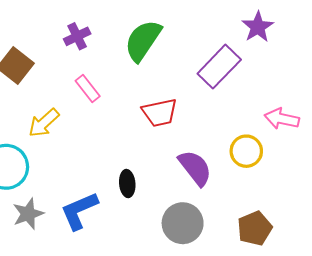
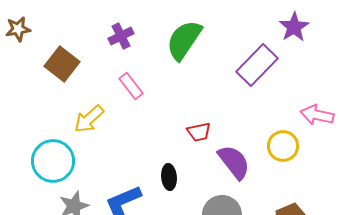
red trapezoid: (160, 113) -> (199, 132), moved, size x0.7

